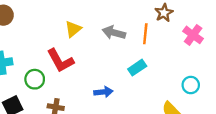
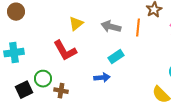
cyan rectangle: (137, 68) -> (116, 57), moved
green circle: (35, 79) -> (43, 79), moved

